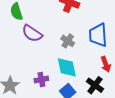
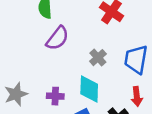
purple semicircle: (32, 33) -> (57, 38), turned -100

